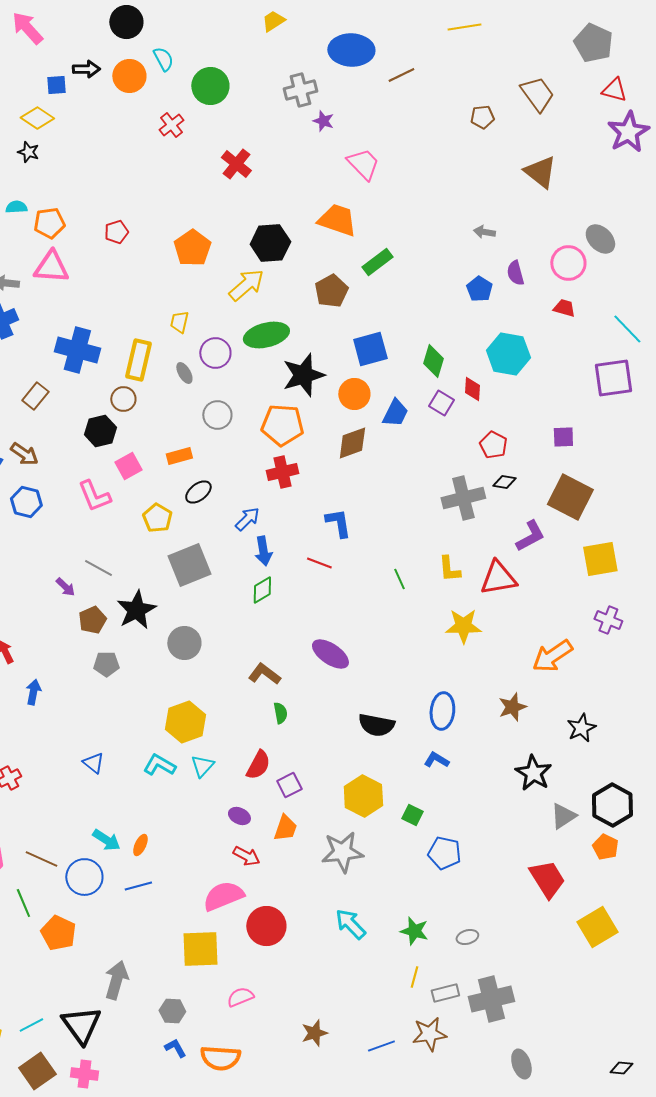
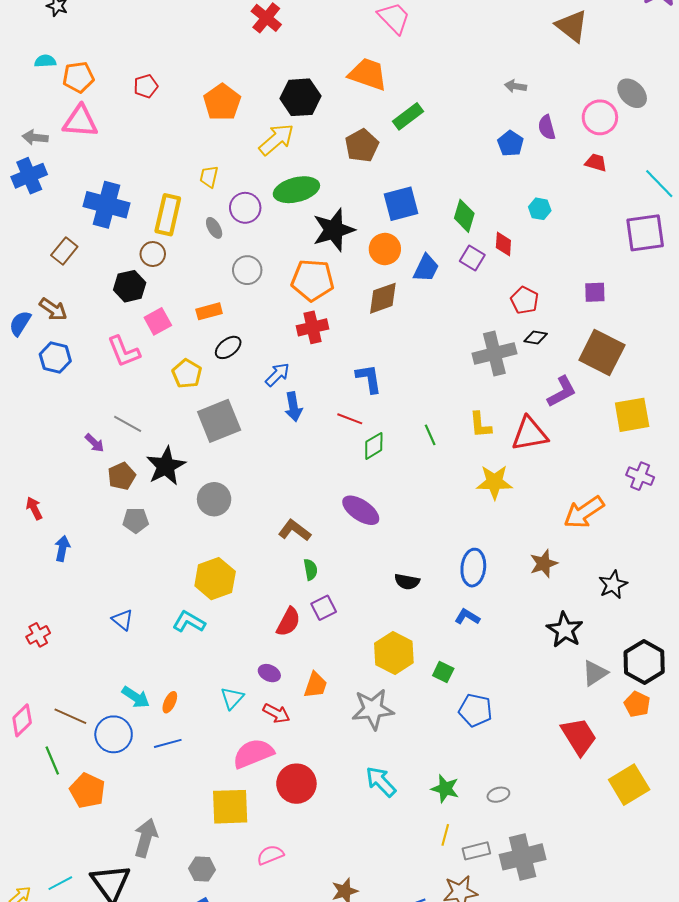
cyan hexagon: (508, 354) -> (540, 209), size x0.5
green diamond: (262, 590) -> (374, 446), moved
black semicircle: (376, 725) -> (407, 582), size x0.7
cyan triangle: (202, 766) -> (232, 698), moved
purple square: (289, 785) -> (324, 608), moved

